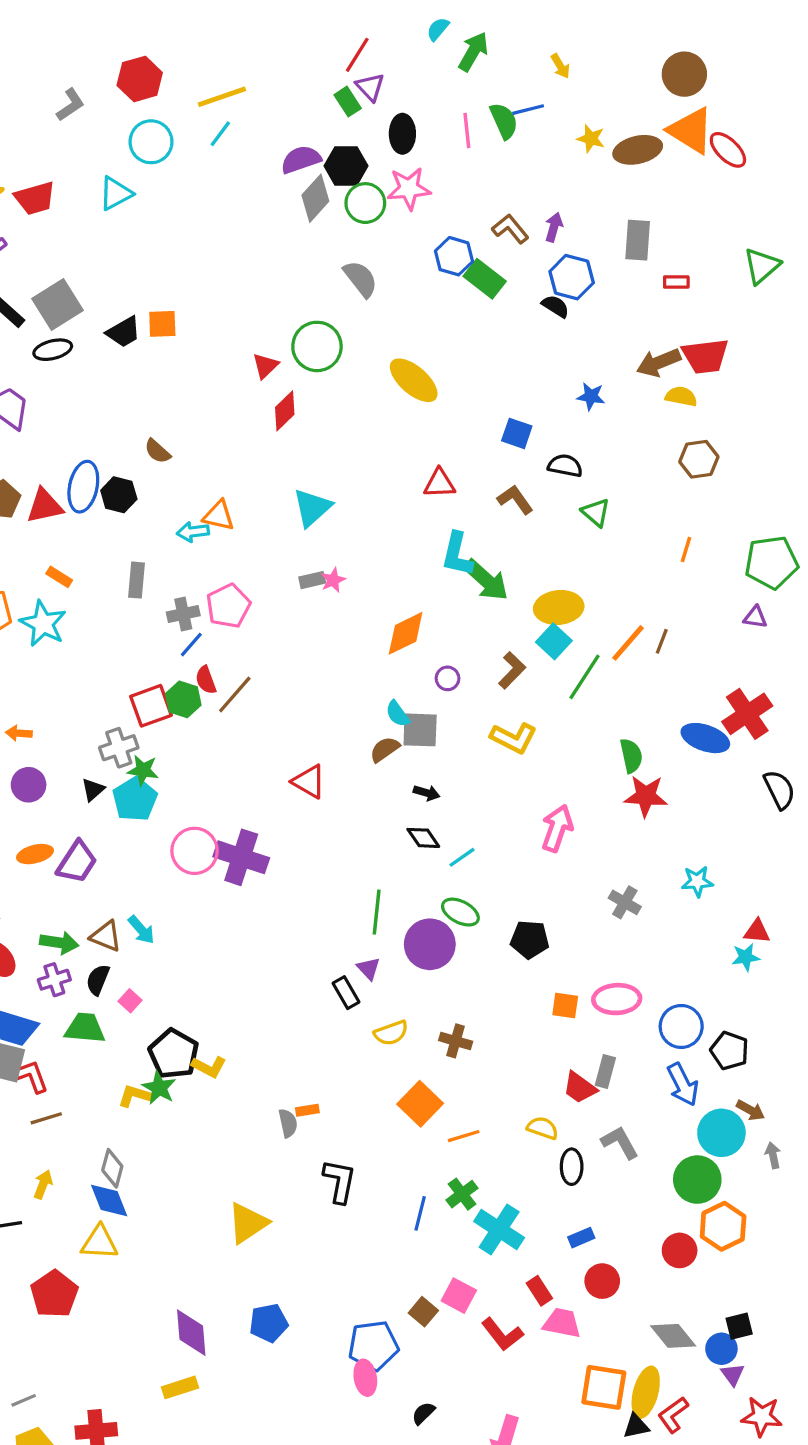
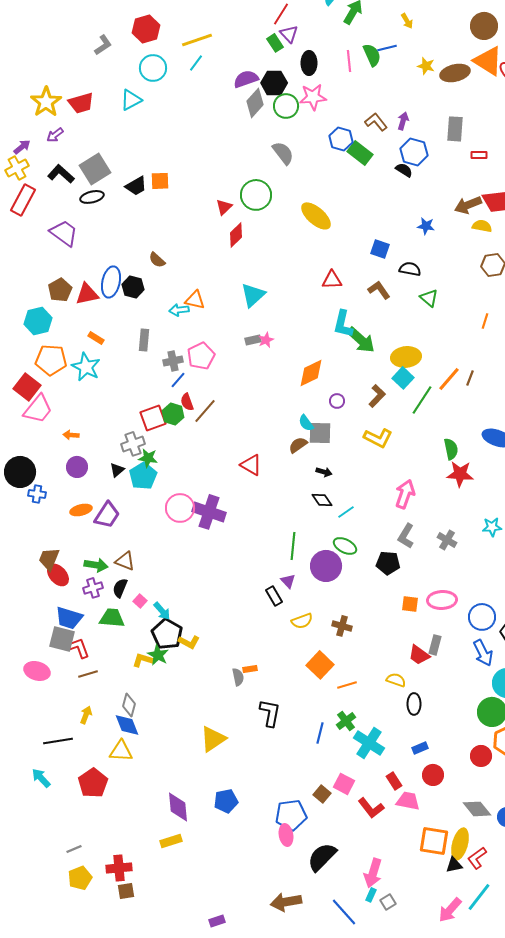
cyan arrow: (141, 930) -> (162, 611), moved
gray L-shape: (620, 1142) -> (406, 536), moved, turned -120
black semicircle: (423, 1413) -> (322, 857), size x2.0

